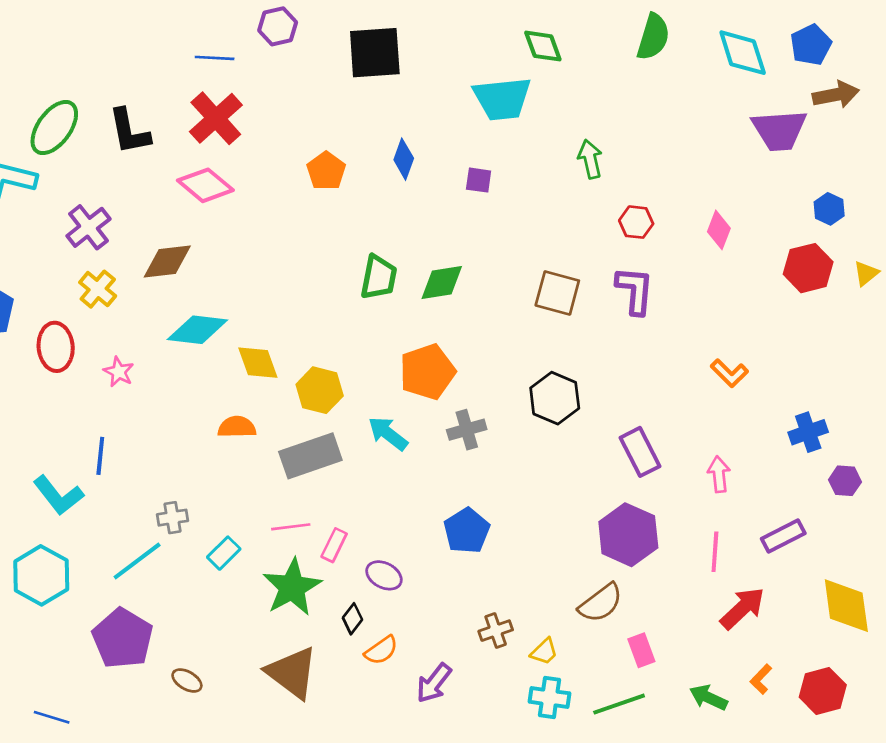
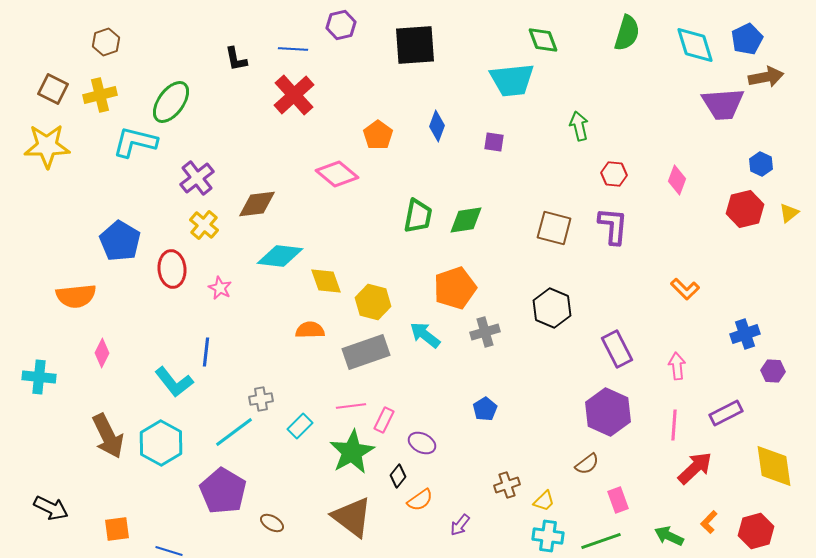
black L-shape: (129, 131) -> (236, 59), moved, size x0.7
pink diamond: (205, 185) -> (337, 174), moved
blue pentagon: (467, 531) -> (485, 409), size x0.7
brown semicircle: (601, 603) -> (587, 464), size x0.7
purple arrow: (434, 683) -> (460, 525), size x0.7

